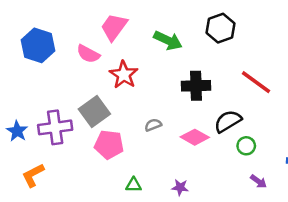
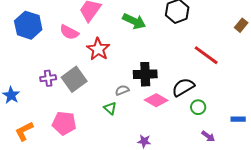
black cross: (196, 86) -> (145, 74), moved
purple cross: (55, 127) -> (48, 78), moved, size x0.6
pink pentagon: (109, 145) -> (64, 123), moved
green triangle: (134, 185) -> (110, 108), moved, turned 40

